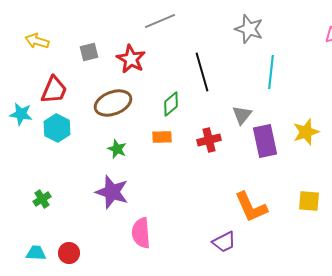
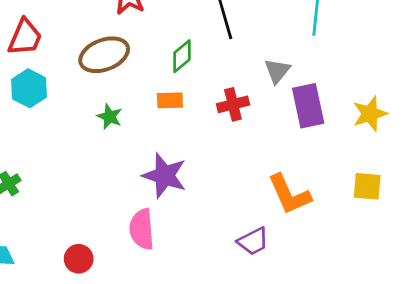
yellow star: (306, 132) -> (370, 114), moved
purple star: (112, 192) -> (165, 176), moved
red circle: (69, 253) -> (79, 259), moved

